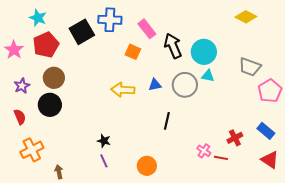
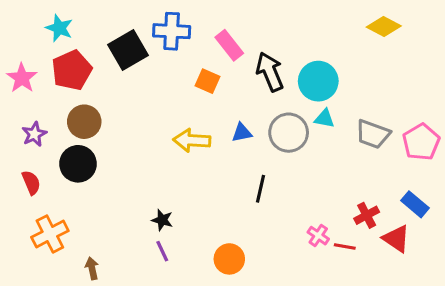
gray trapezoid: (250, 67) -> (373, 134), moved
red triangle: (270, 160) -> (396, 239), moved

